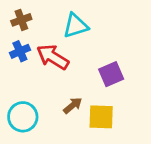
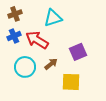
brown arrow: (73, 105) -> (51, 64), moved
cyan circle: (23, 117) -> (25, 67), moved

